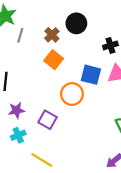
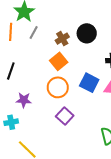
orange circle: (72, 94) -> (58, 87), moved
purple star: (17, 110) -> (24, 100), moved
purple square: (48, 120) -> (65, 116), moved

